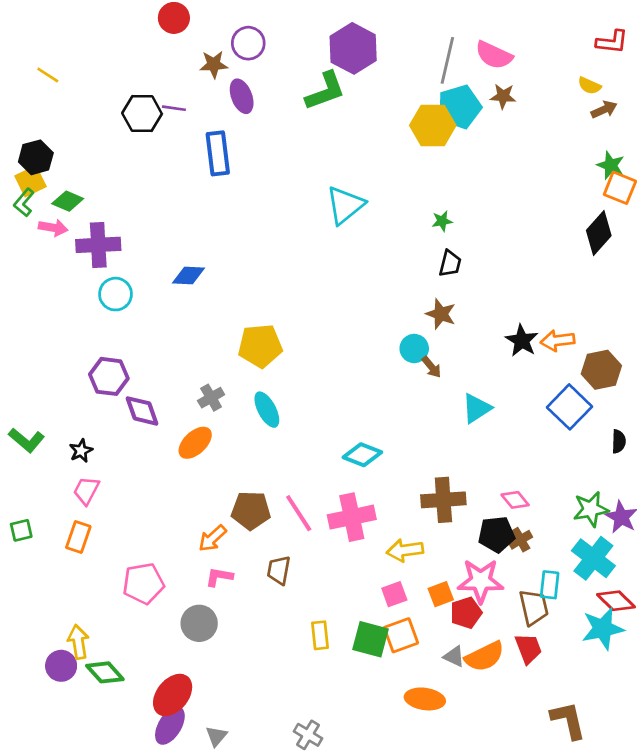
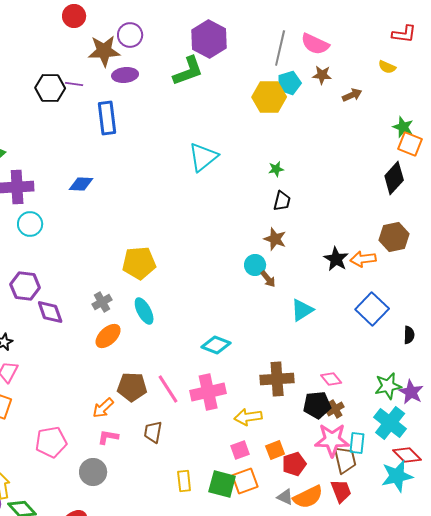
brown star: (214, 64) -> (104, 51), size x1.5
purple ellipse: (242, 96) -> (125, 75), turned -75
cyan pentagon: (459, 107) -> (289, 83), size x0.7
brown arrow: (604, 110) -> (352, 95), moved
blue diamond: (189, 275) -> (81, 184), moved
brown hexagon: (601, 370) -> (394, 237), moved
orange ellipse: (195, 443) -> (108, 336), moved
pink star: (481, 581) -> (332, 440), moved

